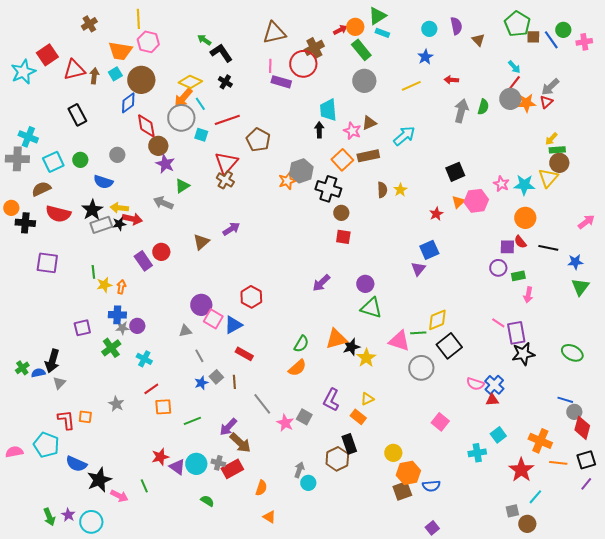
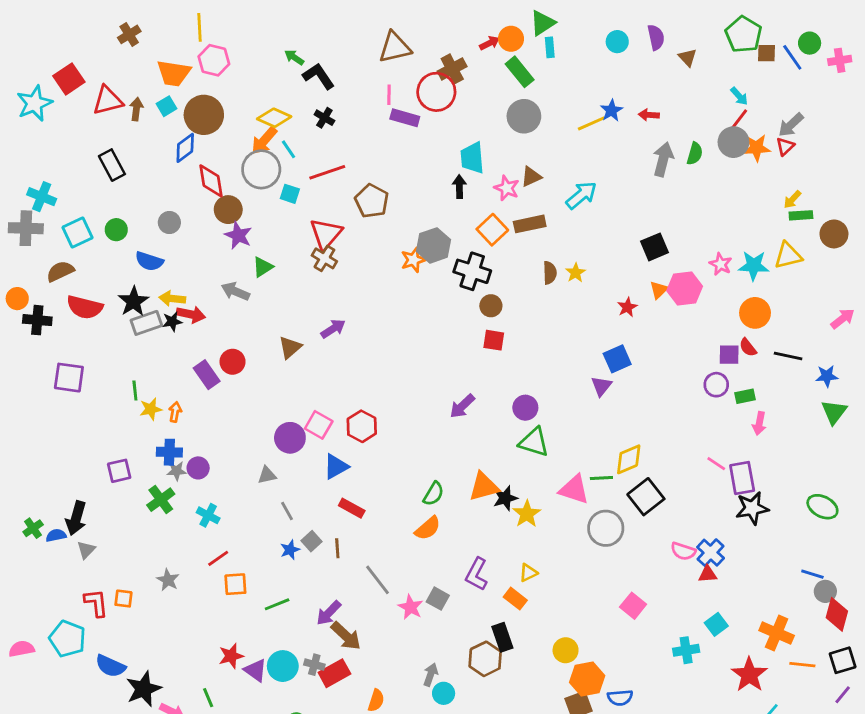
cyan rectangle: (382, 33) -> (550, 47), turned 64
blue star: (425, 57) -> (611, 111), moved
brown circle: (559, 163) -> (834, 234), moved
yellow triangle: (548, 178) -> (788, 256), turned 35
pink square: (213, 319) -> (319, 425), moved

